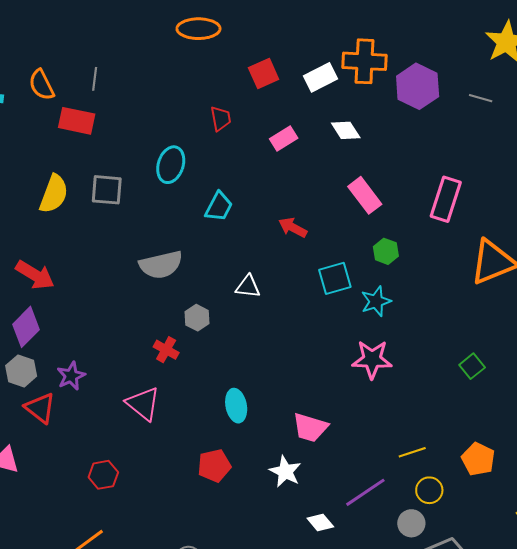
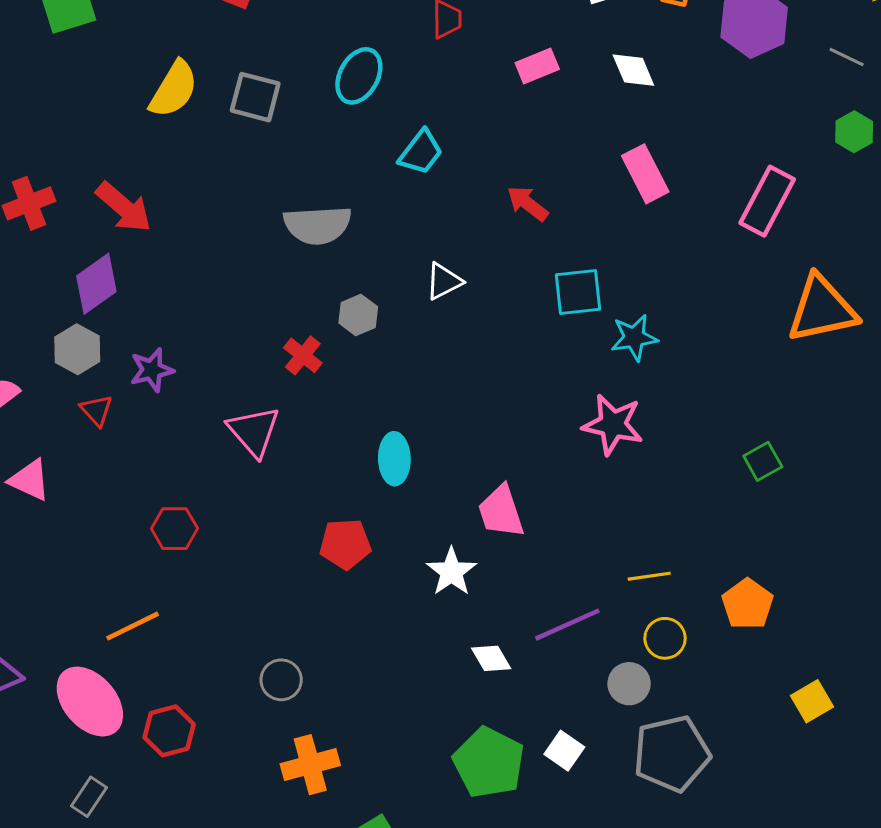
green hexagon: (386, 251) -> (854, 132), moved
white triangle: (248, 287) -> (444, 281), turned -44
red triangle: (40, 408) -> (96, 410), size x0.7
pink trapezoid: (310, 427) -> (501, 511), turned 45

